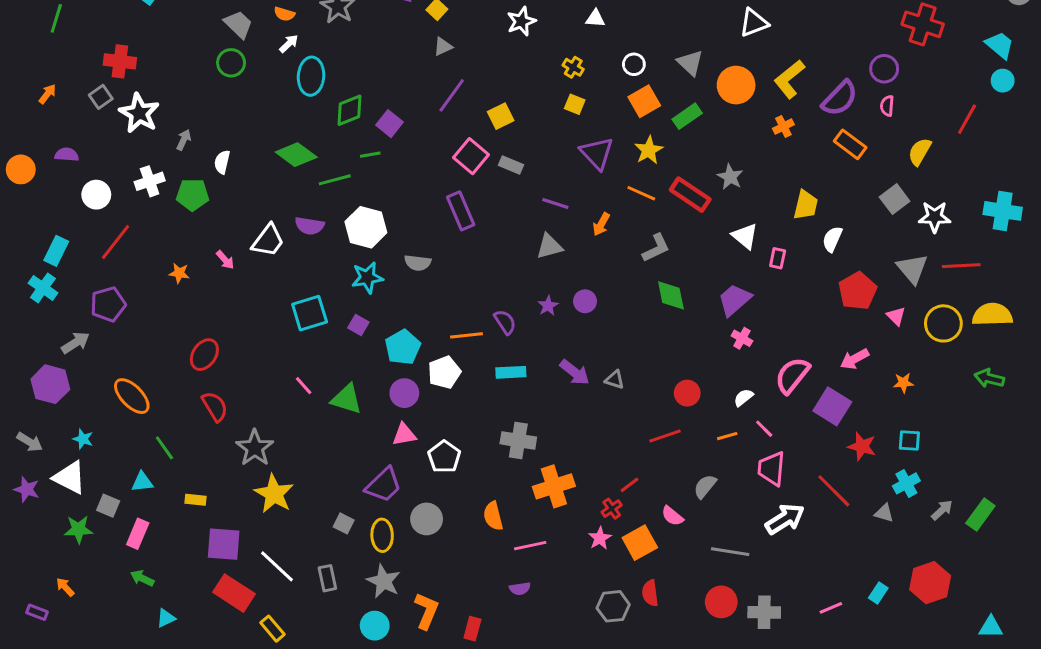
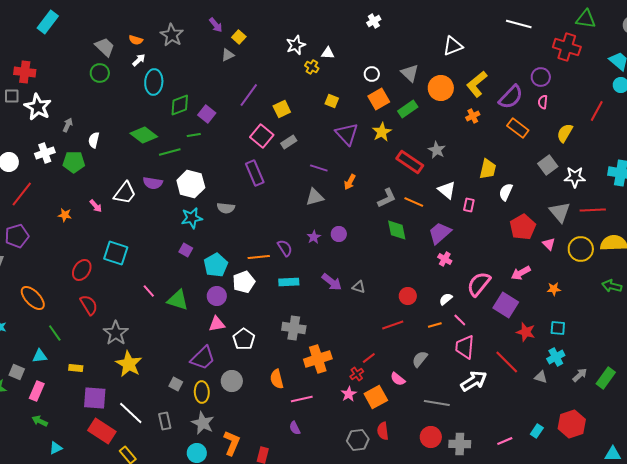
white triangle: (595, 18) -> (328, 53), moved
gray triangle: (443, 47) -> (228, 55), moved
yellow cross: (573, 67) -> (312, 67), moved
gray square: (101, 97) -> (12, 96), turned 35
gray rectangle: (511, 165) -> (289, 142), turned -56
orange line: (641, 193) -> (414, 202), moved
cyan square: (310, 313) -> (116, 253), moved, turned 35
purple semicircle: (520, 589) -> (295, 428), turned 72

